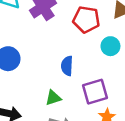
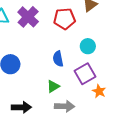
cyan circle: (110, 46) -> (88, 46), moved

